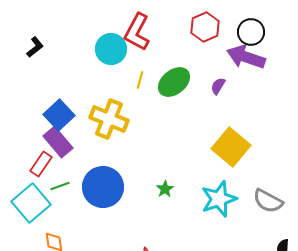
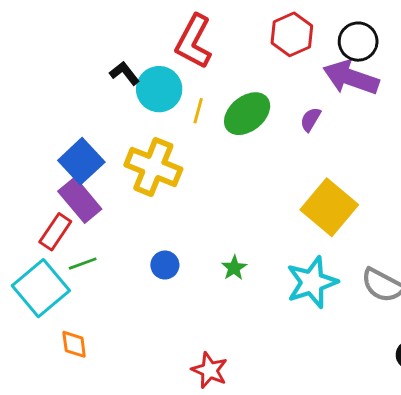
black L-shape: (35, 47) -> (125, 73), moved, turned -90
cyan circle: (111, 49) -> (159, 89), moved
blue circle: (103, 187) -> (165, 265), moved, size x0.5

